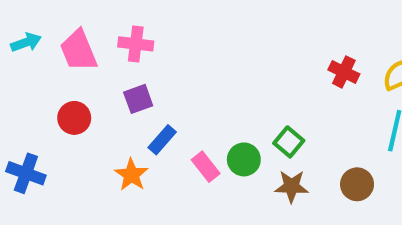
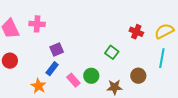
purple square: (138, 99) -> (57, 50), moved
green square: (289, 142) -> (112, 52), moved
brown circle: (357, 184) -> (138, 76), moved

